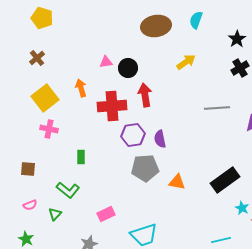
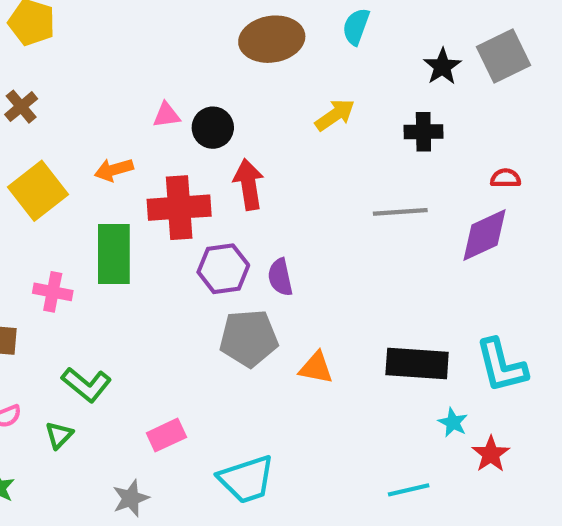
black cross: (240, 68) -> (423, 132), moved, turned 30
orange arrow: (81, 88) -> (114, 170), turned -90
pink cross: (49, 129) -> (53, 292), moved
green rectangle: (81, 157) -> (114, 254), moved, size x2.0
black rectangle: (225, 180) -> (417, 364), turned 40

